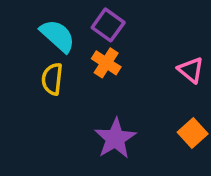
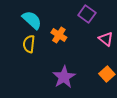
purple square: (108, 25) -> (87, 14), moved

